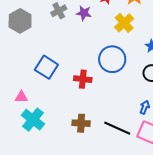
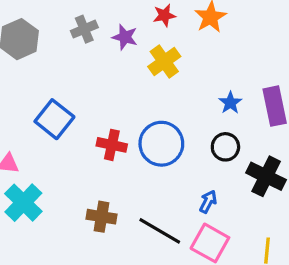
yellow cross: (124, 23) -> (164, 61), moved
blue circle: (112, 59) -> (161, 144), moved

